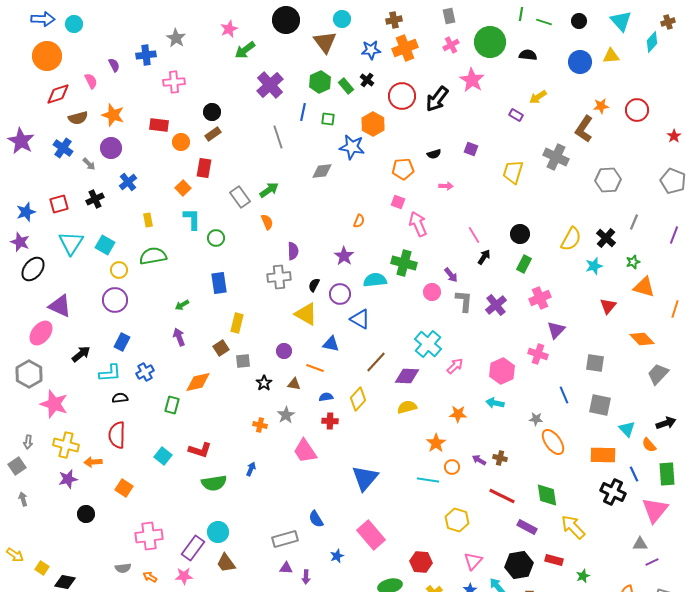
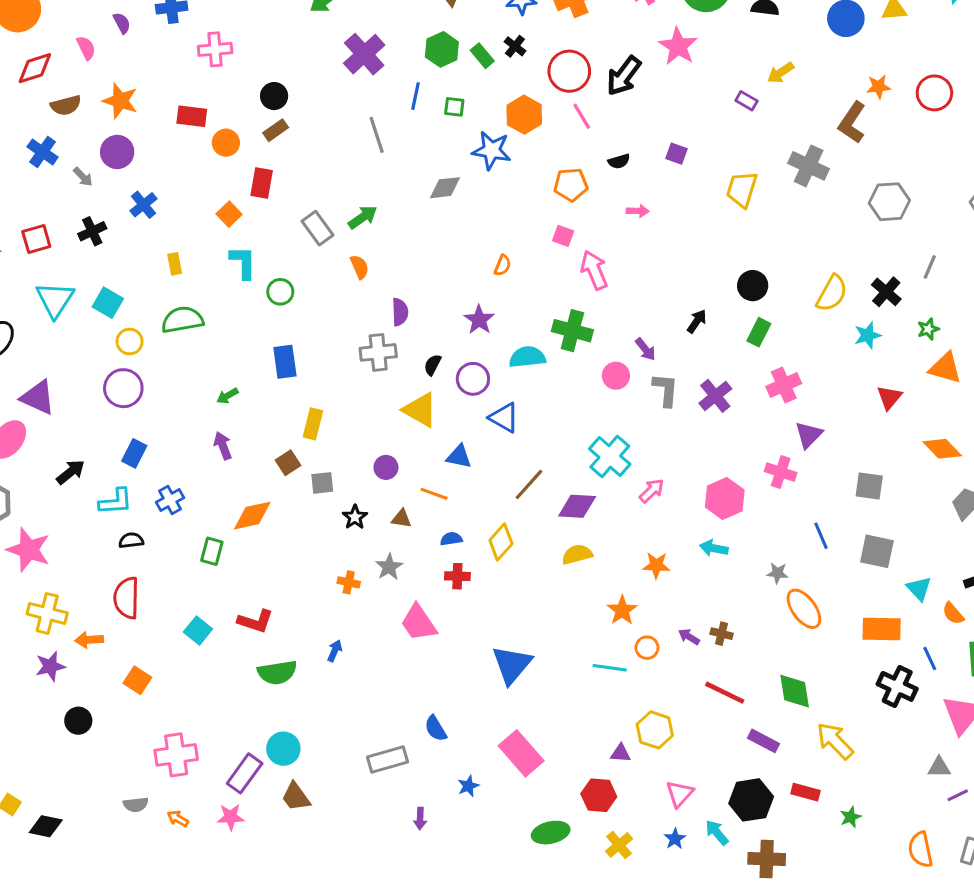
pink line: (474, 235) -> (582, 116), moved
purple triangle: (286, 568) -> (621, 753), moved

